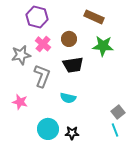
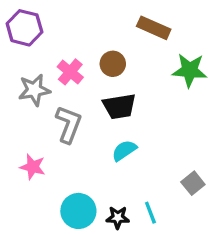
purple hexagon: (37, 17) -> (24, 28), moved
green star: (103, 46) -> (190, 70), moved
cyan semicircle: (68, 98) -> (124, 150), moved, turned 133
cyan line: (115, 130) -> (150, 213), moved

